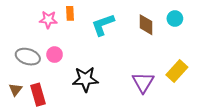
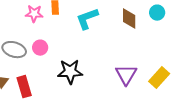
yellow rectangle: (177, 71) -> (159, 78), moved

